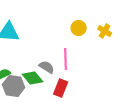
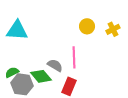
yellow cross: (105, 31) -> (113, 29), turned 32

